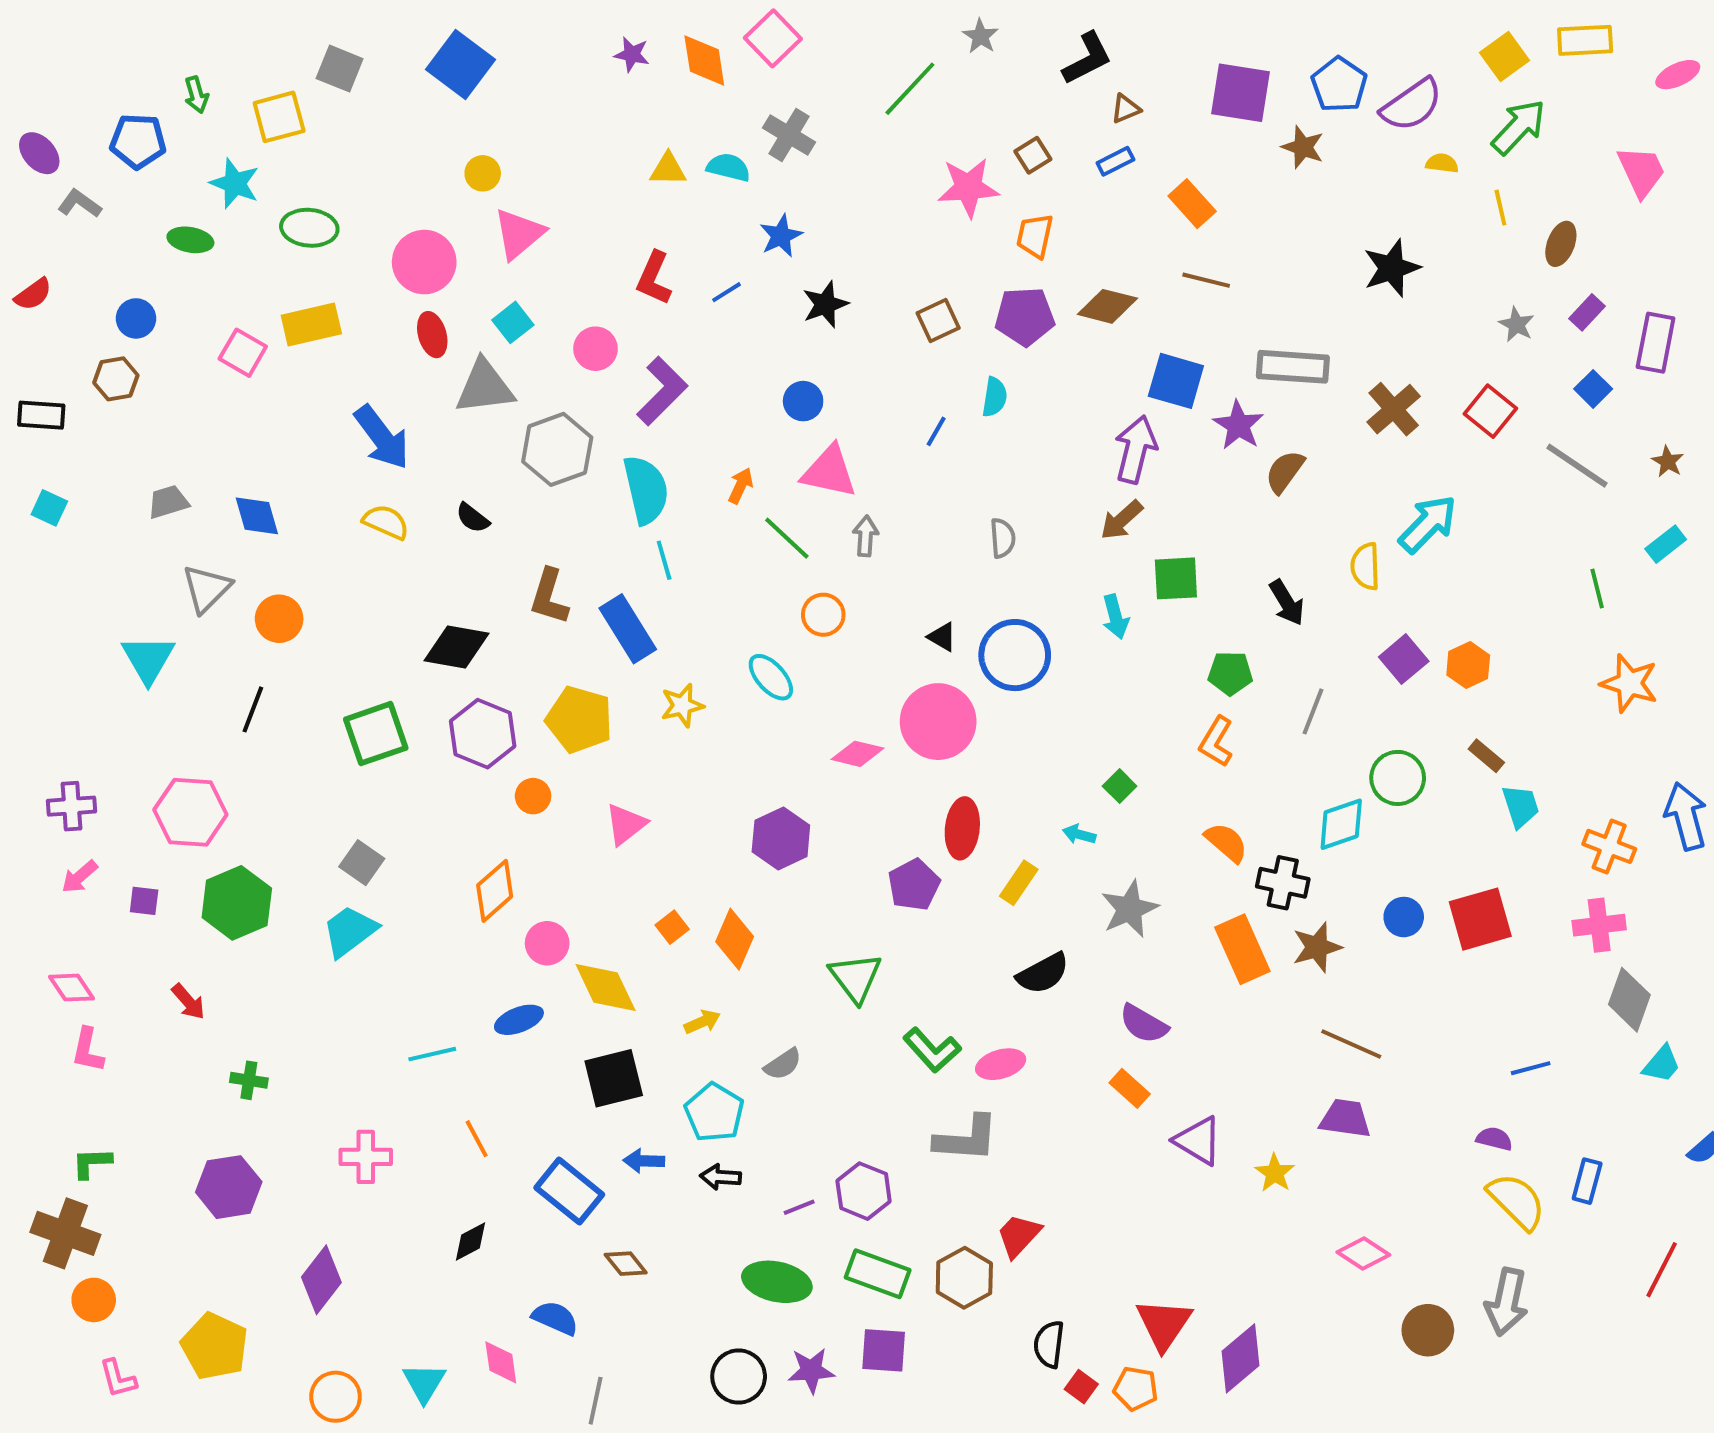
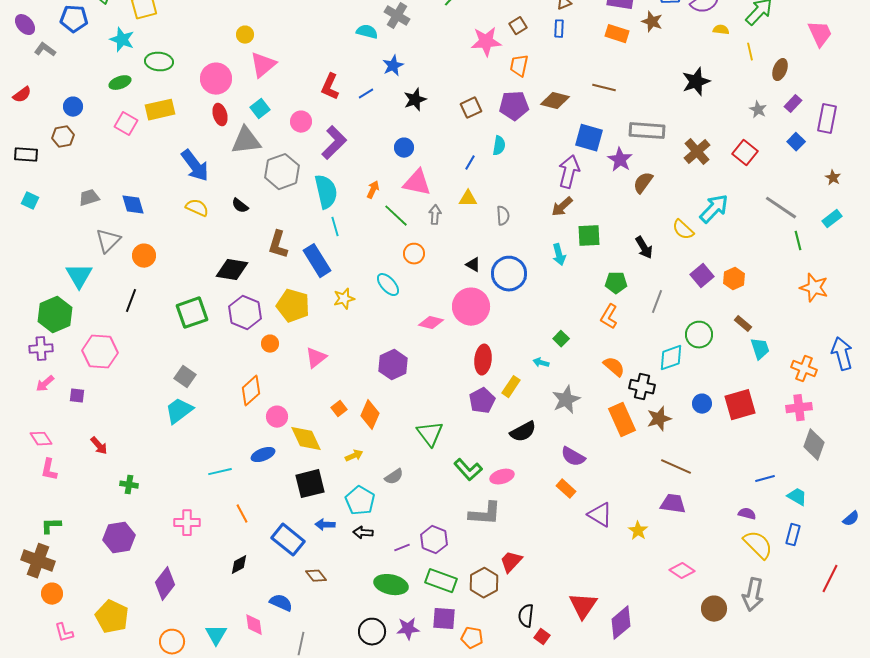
blue rectangle: (1115, 161) -> (559, 29), turned -60
yellow triangle: (668, 169) -> (468, 199), moved
orange rectangle: (1192, 204) -> (617, 34), moved, turned -30
green ellipse: (190, 240) -> (120, 83), moved, turned -30
gray line: (1577, 466) -> (781, 208), moved
yellow semicircle: (1365, 566) -> (683, 230), turned -45
purple pentagon: (914, 885) -> (482, 401), moved
green hexagon: (237, 903) -> (55, 315), moved
cyan trapezoid: (1662, 1064) -> (797, 497), moved, turned -100
orange pentagon: (1136, 1389) -> (472, 638), moved

